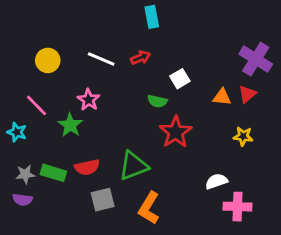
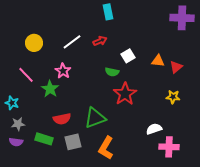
white line: (101, 59) -> (72, 42), turned -60
purple cross: (256, 59) -> (182, 18), moved, turned -30
orange triangle: (222, 97) -> (158, 61), moved
cyan star: (17, 132) -> (12, 103), moved
green rectangle: (53, 173) -> (44, 139), moved

